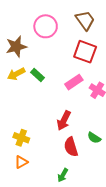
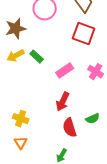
pink rectangle: (74, 82) -> (65, 71), moved
green semicircle: (94, 138) -> (93, 119), turned -56
orange triangle: (21, 162) -> (21, 143), turned -32

